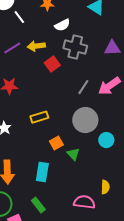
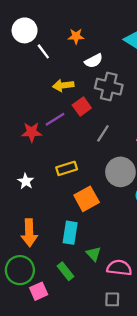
purple line: (12, 48) -> (55, 119), moved
gray line: (83, 87) -> (103, 133), moved
orange square: (56, 143) -> (87, 199), size x1.5
green triangle: (73, 154) -> (94, 254), moved

